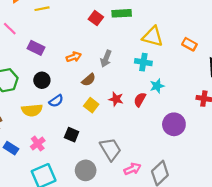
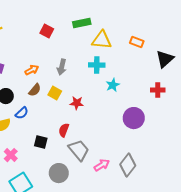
green rectangle: (122, 13) -> (82, 23), moved
brown semicircle: (89, 80) -> (35, 90), moved
red semicircle: (140, 100) -> (64, 130), moved
yellow square: (91, 105) -> (55, 93), moved

